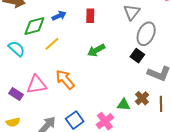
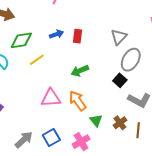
blue arrow: (59, 16) -> (57, 34), moved
orange arrow: (65, 79) -> (78, 101), moved
pink triangle: (37, 85) -> (51, 98), moved
green triangle: (124, 105) -> (96, 120), moved, turned 40

